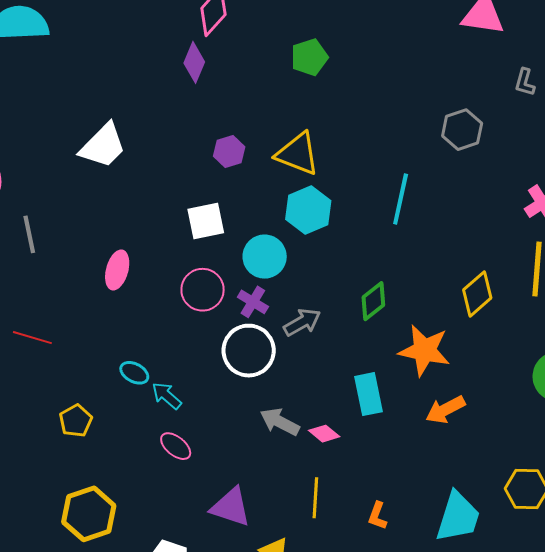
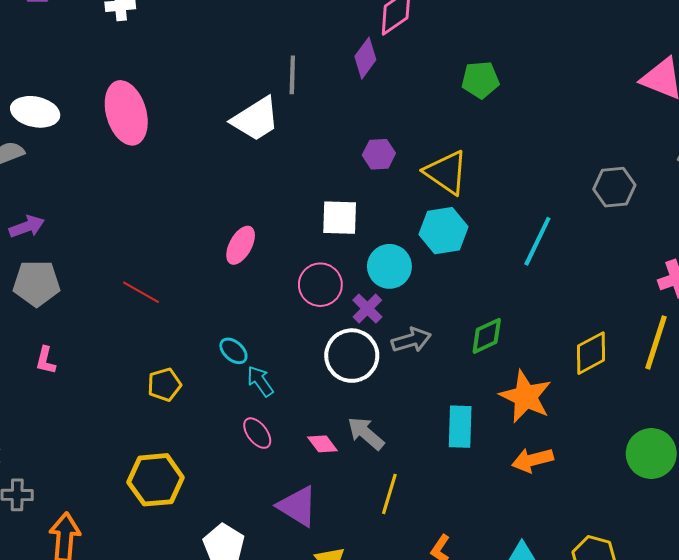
gray line: (29, 234) -> (292, 75), moved
pink diamond: (324, 434) -> (322, 444), moved
yellow line: (315, 498) -> (389, 494), moved

